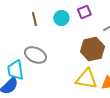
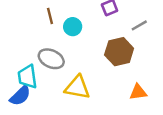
cyan circle: (61, 18) -> (73, 27), moved
yellow triangle: (86, 79) -> (77, 87), moved

